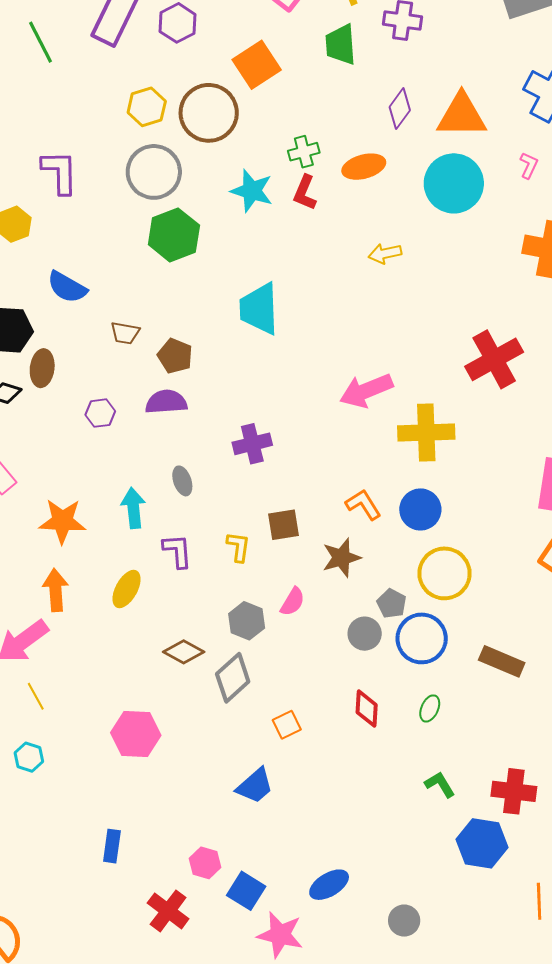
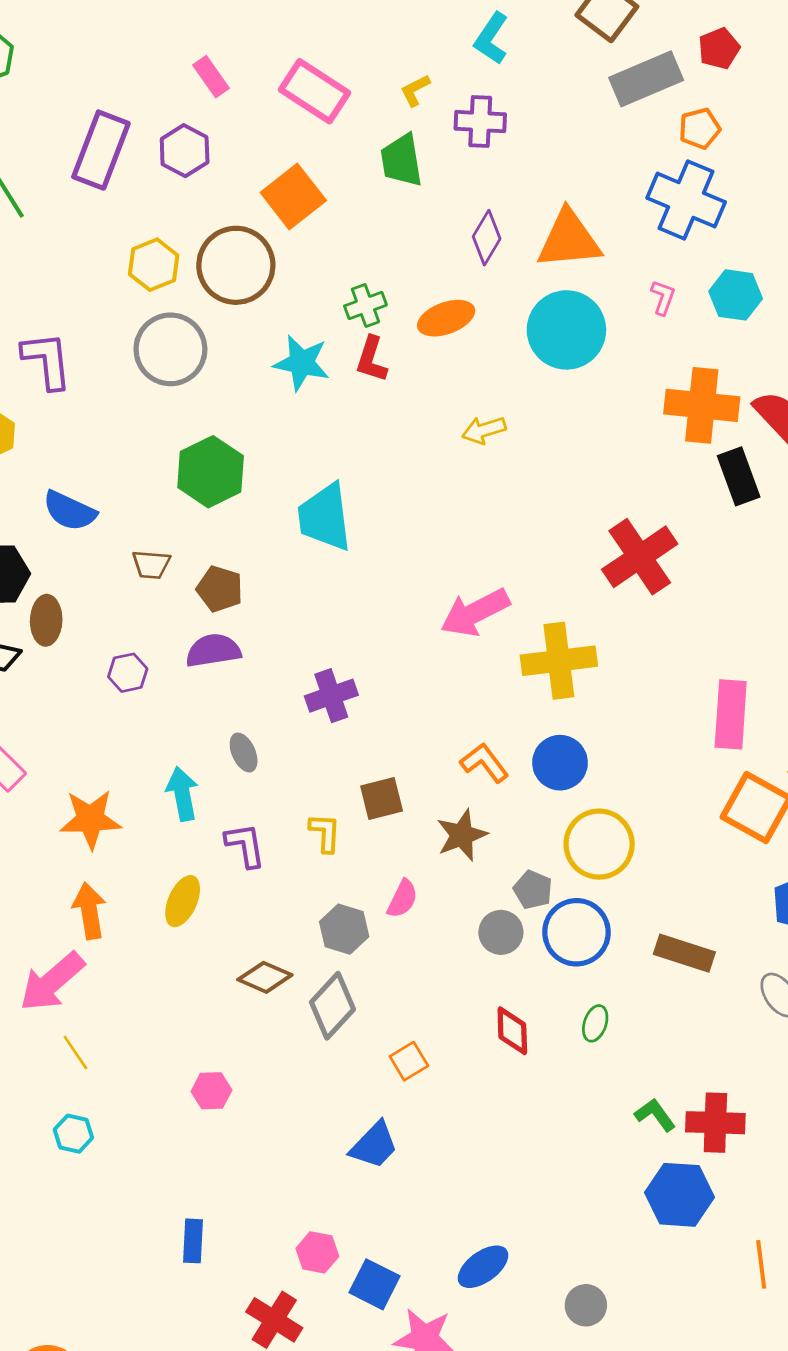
green hexagon: (174, 235) -> (211, 472), moved
pink hexagon: (136, 734) -> (211, 1091), size x0.6
green L-shape: (440, 784) -> (655, 1115), moved

